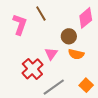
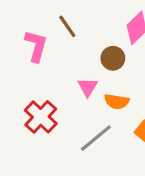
orange semicircle: (76, 54) -> (117, 102), moved
red cross: (32, 69) -> (41, 117), moved

